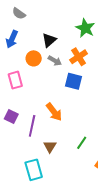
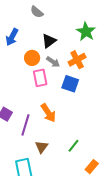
gray semicircle: (19, 14) -> (37, 12), moved
pink rectangle: (15, 80) -> (40, 78), moved

